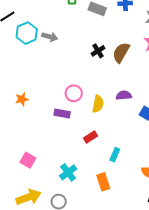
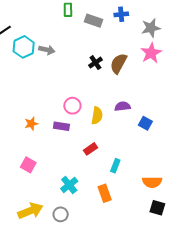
orange star: (22, 99) -> (31, 124), moved
pink square: (28, 160) -> (28, 165), moved

